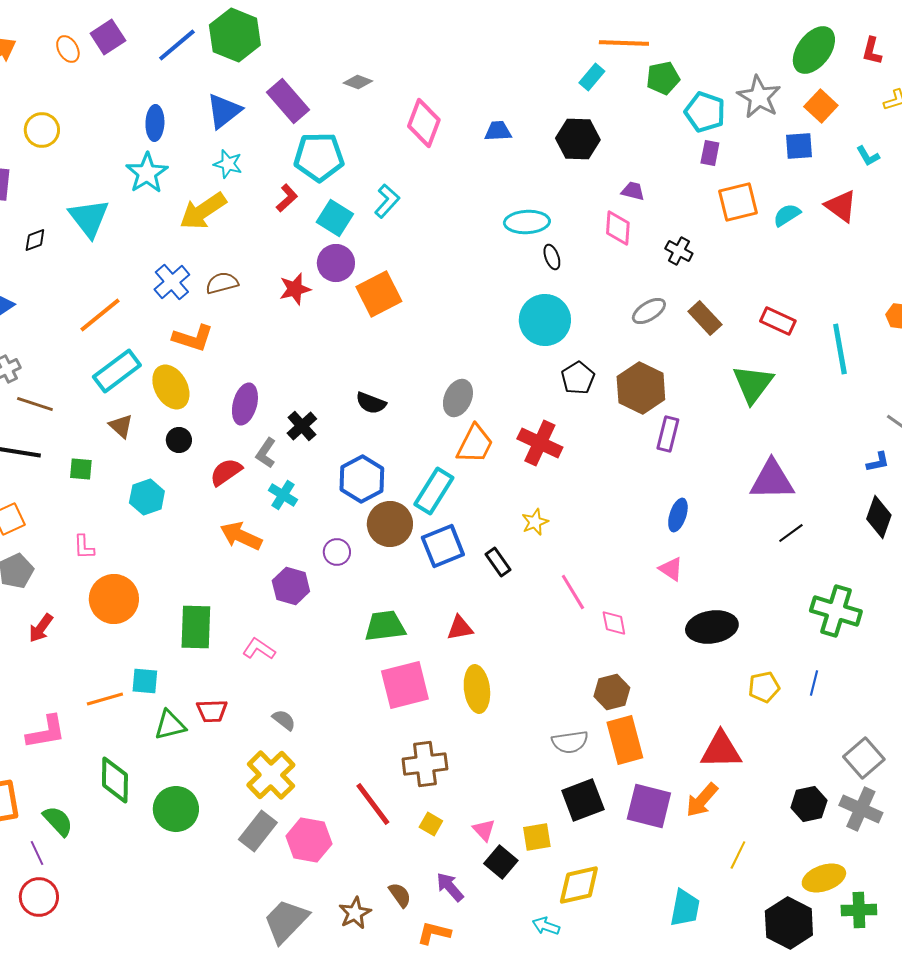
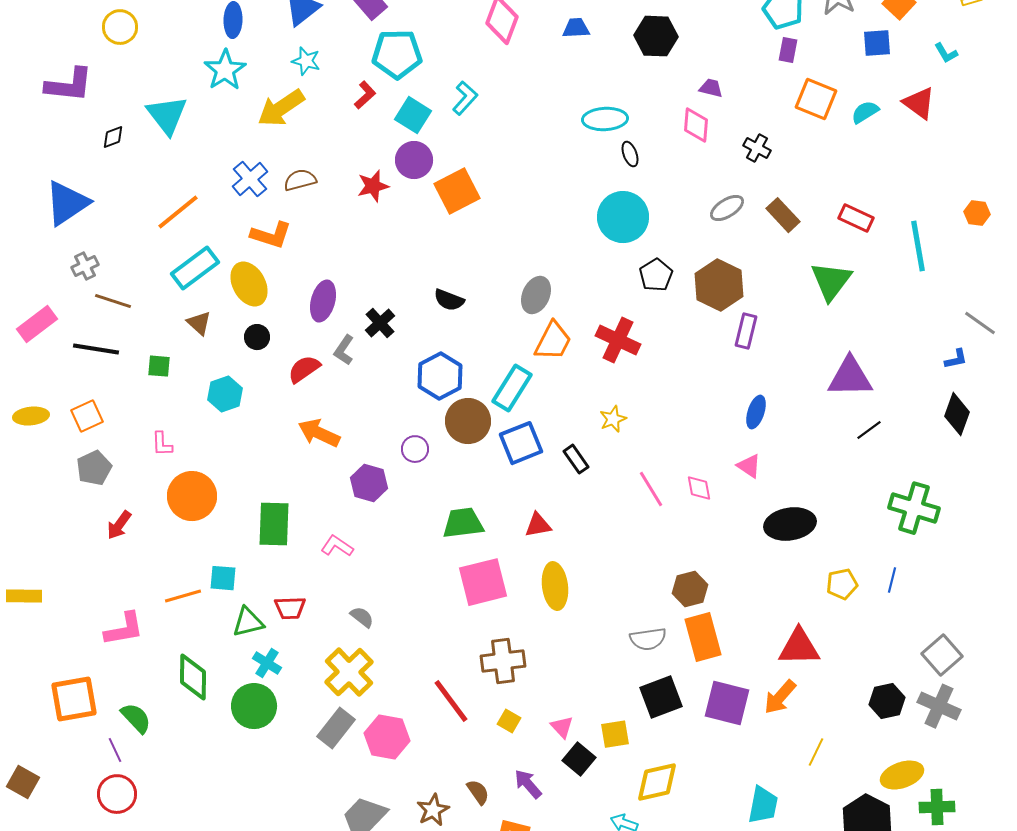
orange square: (738, 202) -> (816, 99), turned 36
cyan cross: (283, 495) -> (267, 663), moved
pink diamond: (614, 623) -> (699, 488), moved

